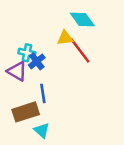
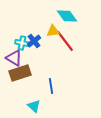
blue cross: (37, 61) -> (34, 41), moved
blue line: (43, 93) -> (51, 86), moved
brown rectangle: (26, 112) -> (20, 73), moved

